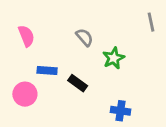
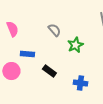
black rectangle: (78, 83) -> (49, 71), moved

